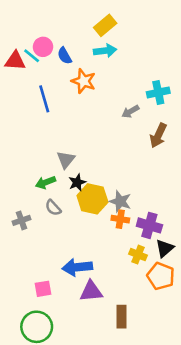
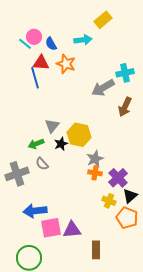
yellow rectangle: (105, 25) -> (103, 20), moved
red triangle: (15, 61) -> (41, 63), moved
gray arrow: (130, 111) -> (103, 88), size x1.6
yellow hexagon: (92, 199) -> (79, 135), moved
gray star: (120, 201) -> (95, 159), turned 30
gray cross: (21, 220) -> (17, 174), size x1.6
purple cross: (149, 225) -> (118, 178), turned 30
blue arrow: (77, 267) -> (35, 211), moved
pink square: (43, 289) -> (51, 228), moved, size x1.5

